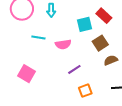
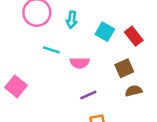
cyan square: (85, 24) -> (105, 32), moved, turned 35
pink square: (27, 74) -> (16, 86), moved

